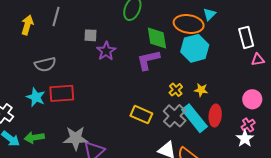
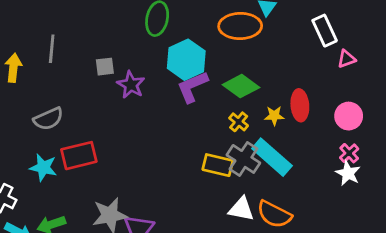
green diamond: (157, 38) -> (241, 86), moved, turned -35
cyan hexagon: (195, 48) -> (186, 60), moved
yellow rectangle: (141, 115) -> (218, 165), moved
red ellipse: (215, 115) -> (300, 105), moved

